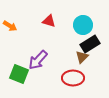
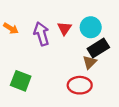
red triangle: (49, 21) -> (64, 28), moved, turned 48
purple arrow: (38, 60) -> (41, 34), moved, turned 120

